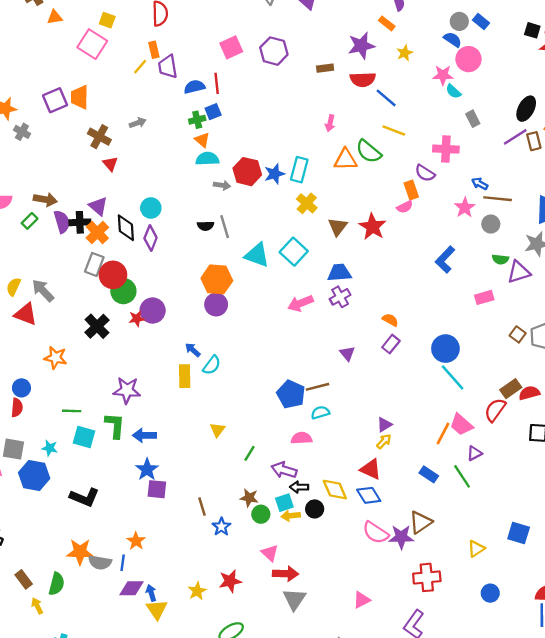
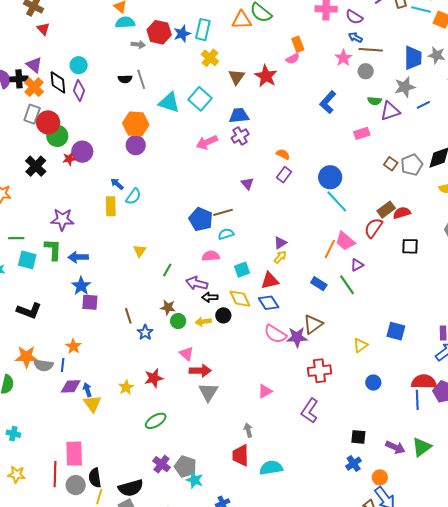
purple semicircle: (425, 173) -> (354, 17), moved
red triangle: (371, 469) -> (270, 281), turned -36
cyan square: (284, 503) -> (242, 270), moved

